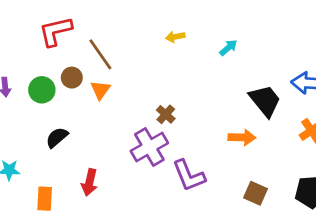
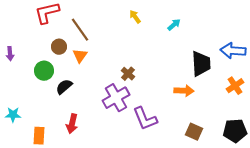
yellow arrow: (175, 37) -> (135, 17), turned 64
green circle: (42, 90) -> (44, 71), moved
black trapezoid: (265, 101) -> (201, 64), turned 36
black semicircle: (57, 137) -> (64, 87), moved

